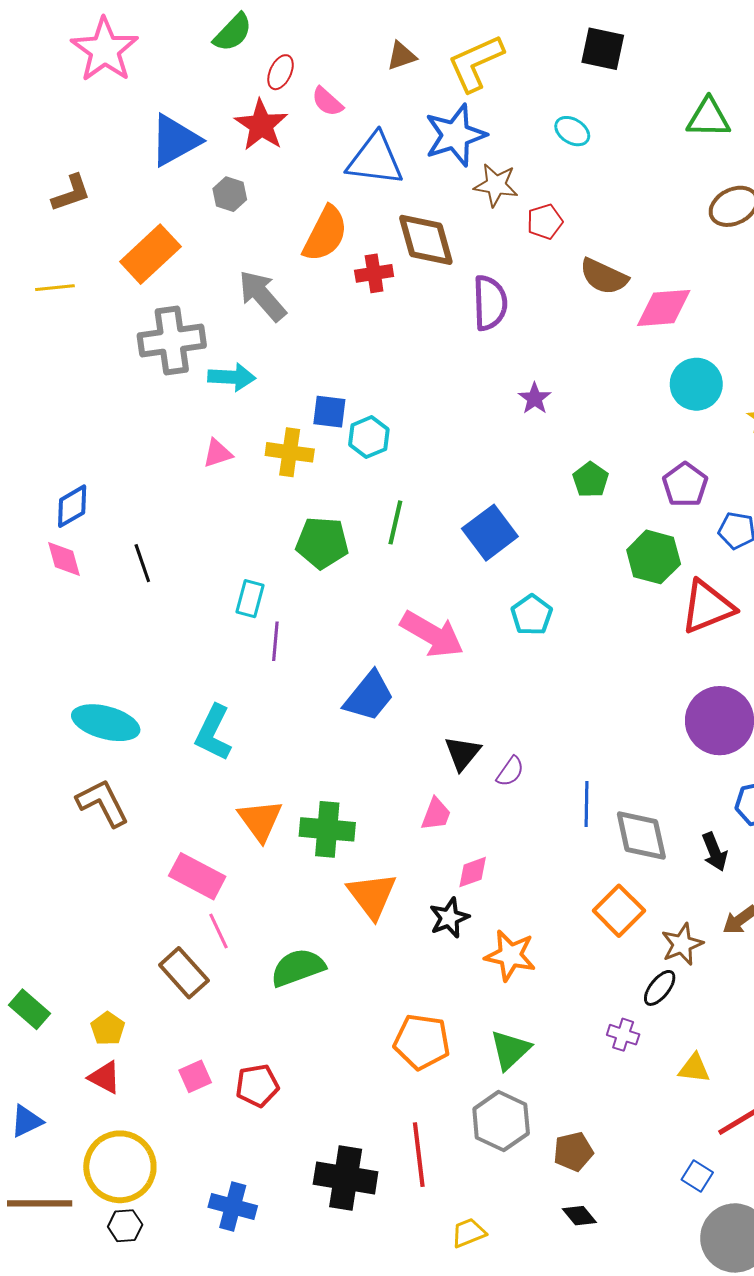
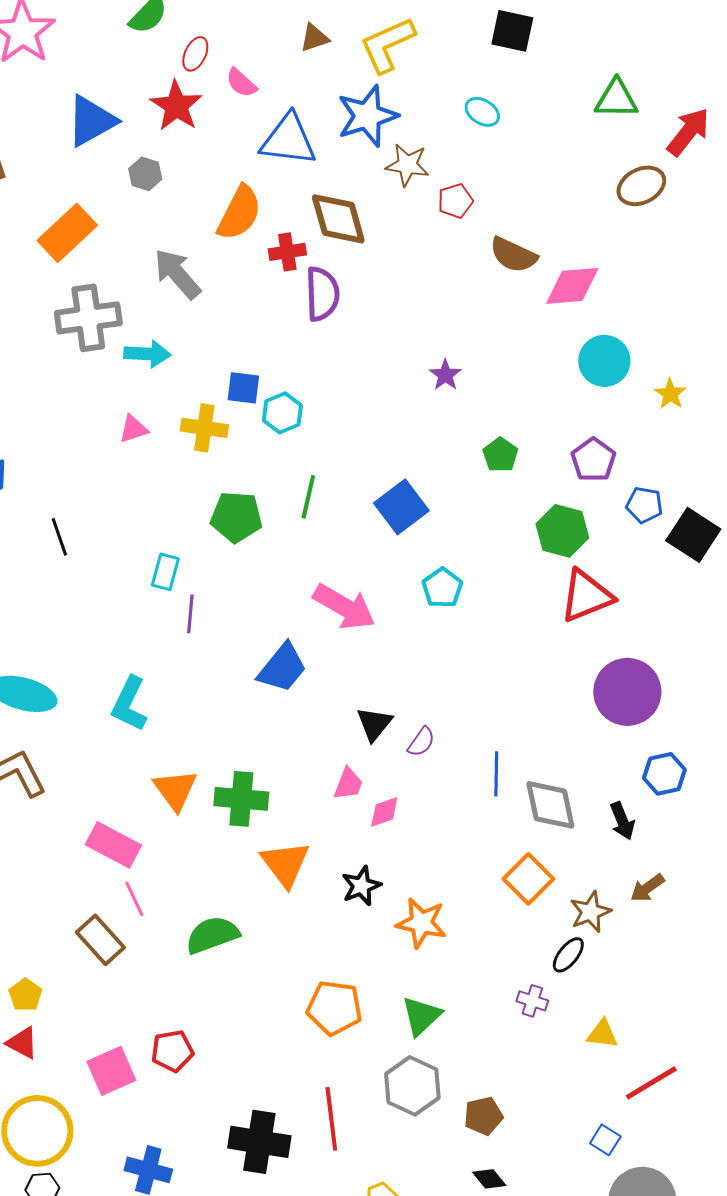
purple semicircle: (490, 303) -> (322, 294), moved
red triangle: (707, 607) -> (586, 596), moved
pink diamond: (473, 872) -> (384, 812), moved
pink square: (195, 1076) -> (111, 1071), moved, size x1.5

